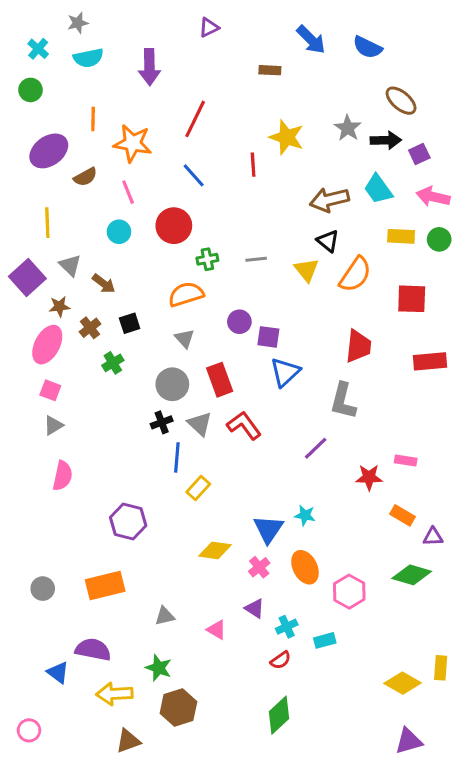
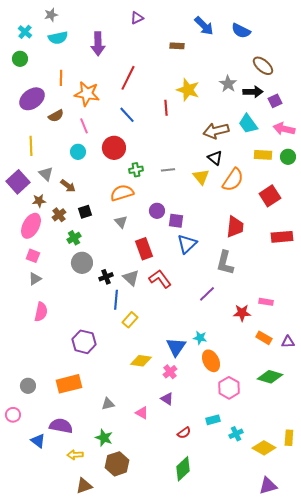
red square: (412, 299) -> (270, 196), turned -35
gray circle: (172, 384) -> (82, 263), moved
purple triangle: (433, 537) -> (288, 342), moved
orange ellipse: (305, 567) -> (211, 361), moved
cyan cross: (287, 627) -> (236, 434), moved
yellow arrow: (114, 694) -> (75, 455), size x0.7
pink circle: (29, 730) -> (13, 415), moved

